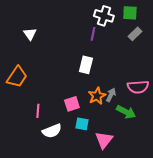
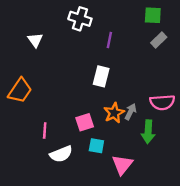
white cross: (104, 16) -> (80, 19), moved
green arrow: (126, 112) -> (148, 132), turned 66

